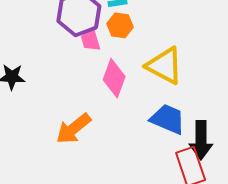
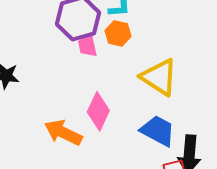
pink diamond: (114, 78) -> (98, 111), moved
orange arrow: (73, 129) -> (63, 133), turned 60

